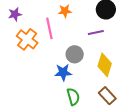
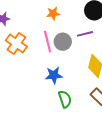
pink line: (49, 28) -> (48, 42), moved
gray circle: (75, 54) -> (63, 42), moved

